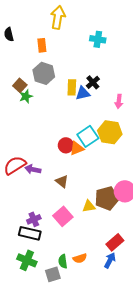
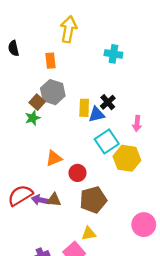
brown square: (20, 85) -> (37, 102), moved
cyan square: (88, 136) -> (107, 141), moved
orange triangle: (77, 148) -> (54, 158), moved
brown triangle: (62, 181) -> (54, 200), moved, turned -32
brown pentagon: (107, 198) -> (93, 200), moved
yellow triangle: (89, 206) -> (89, 234), moved

